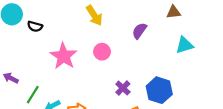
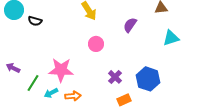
pink star: (64, 56) -> (61, 70), moved, turned -30

